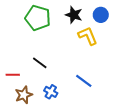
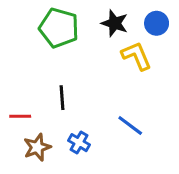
black line: (40, 63) -> (62, 98), turned 49

